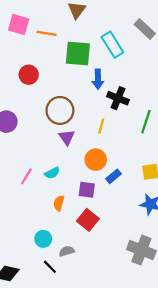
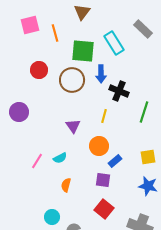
pink square: (19, 24) -> (30, 25), turned -30
orange line: (47, 33) -> (55, 33), turned 66
brown circle: (60, 110) -> (72, 80), moved
purple square: (87, 190) -> (103, 180), moved
red square: (88, 220) -> (104, 209), moved

